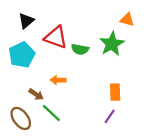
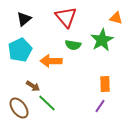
red triangle: (56, 37) -> (66, 17), moved, turned 30
orange arrow: (58, 80) -> (51, 61), moved, size x1.5

